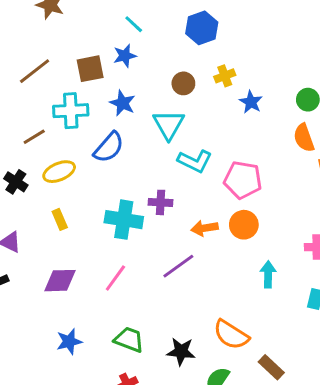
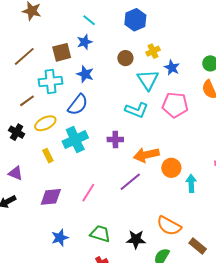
cyan triangle: (169, 125) -> (148, 80), moved
pink pentagon: (243, 180) -> (175, 105), moved
cyan cross: (124, 220) -> (75, 140), moved, turned -30
orange circle: (244, 225) -> (171, 168), moved
orange arrow: (205, 228) -> (146, 155), size x1.4

